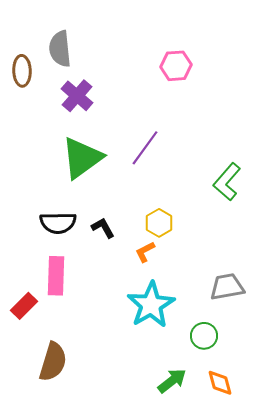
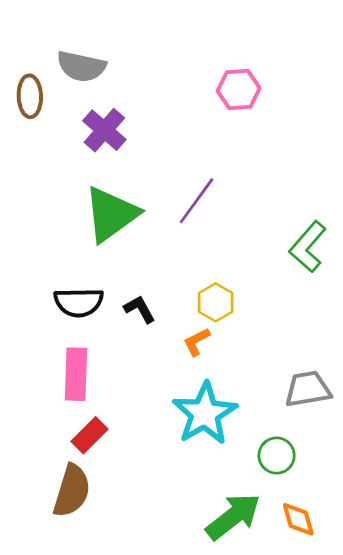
gray semicircle: (60, 49) -> (81, 66), turned -72
red rectangle: (24, 306) -> (89, 435), moved
green arrow: (172, 381) -> (233, 517), size x1.4

